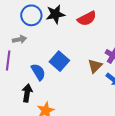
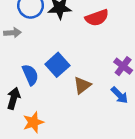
brown triangle: (95, 66) -> (82, 85), moved

